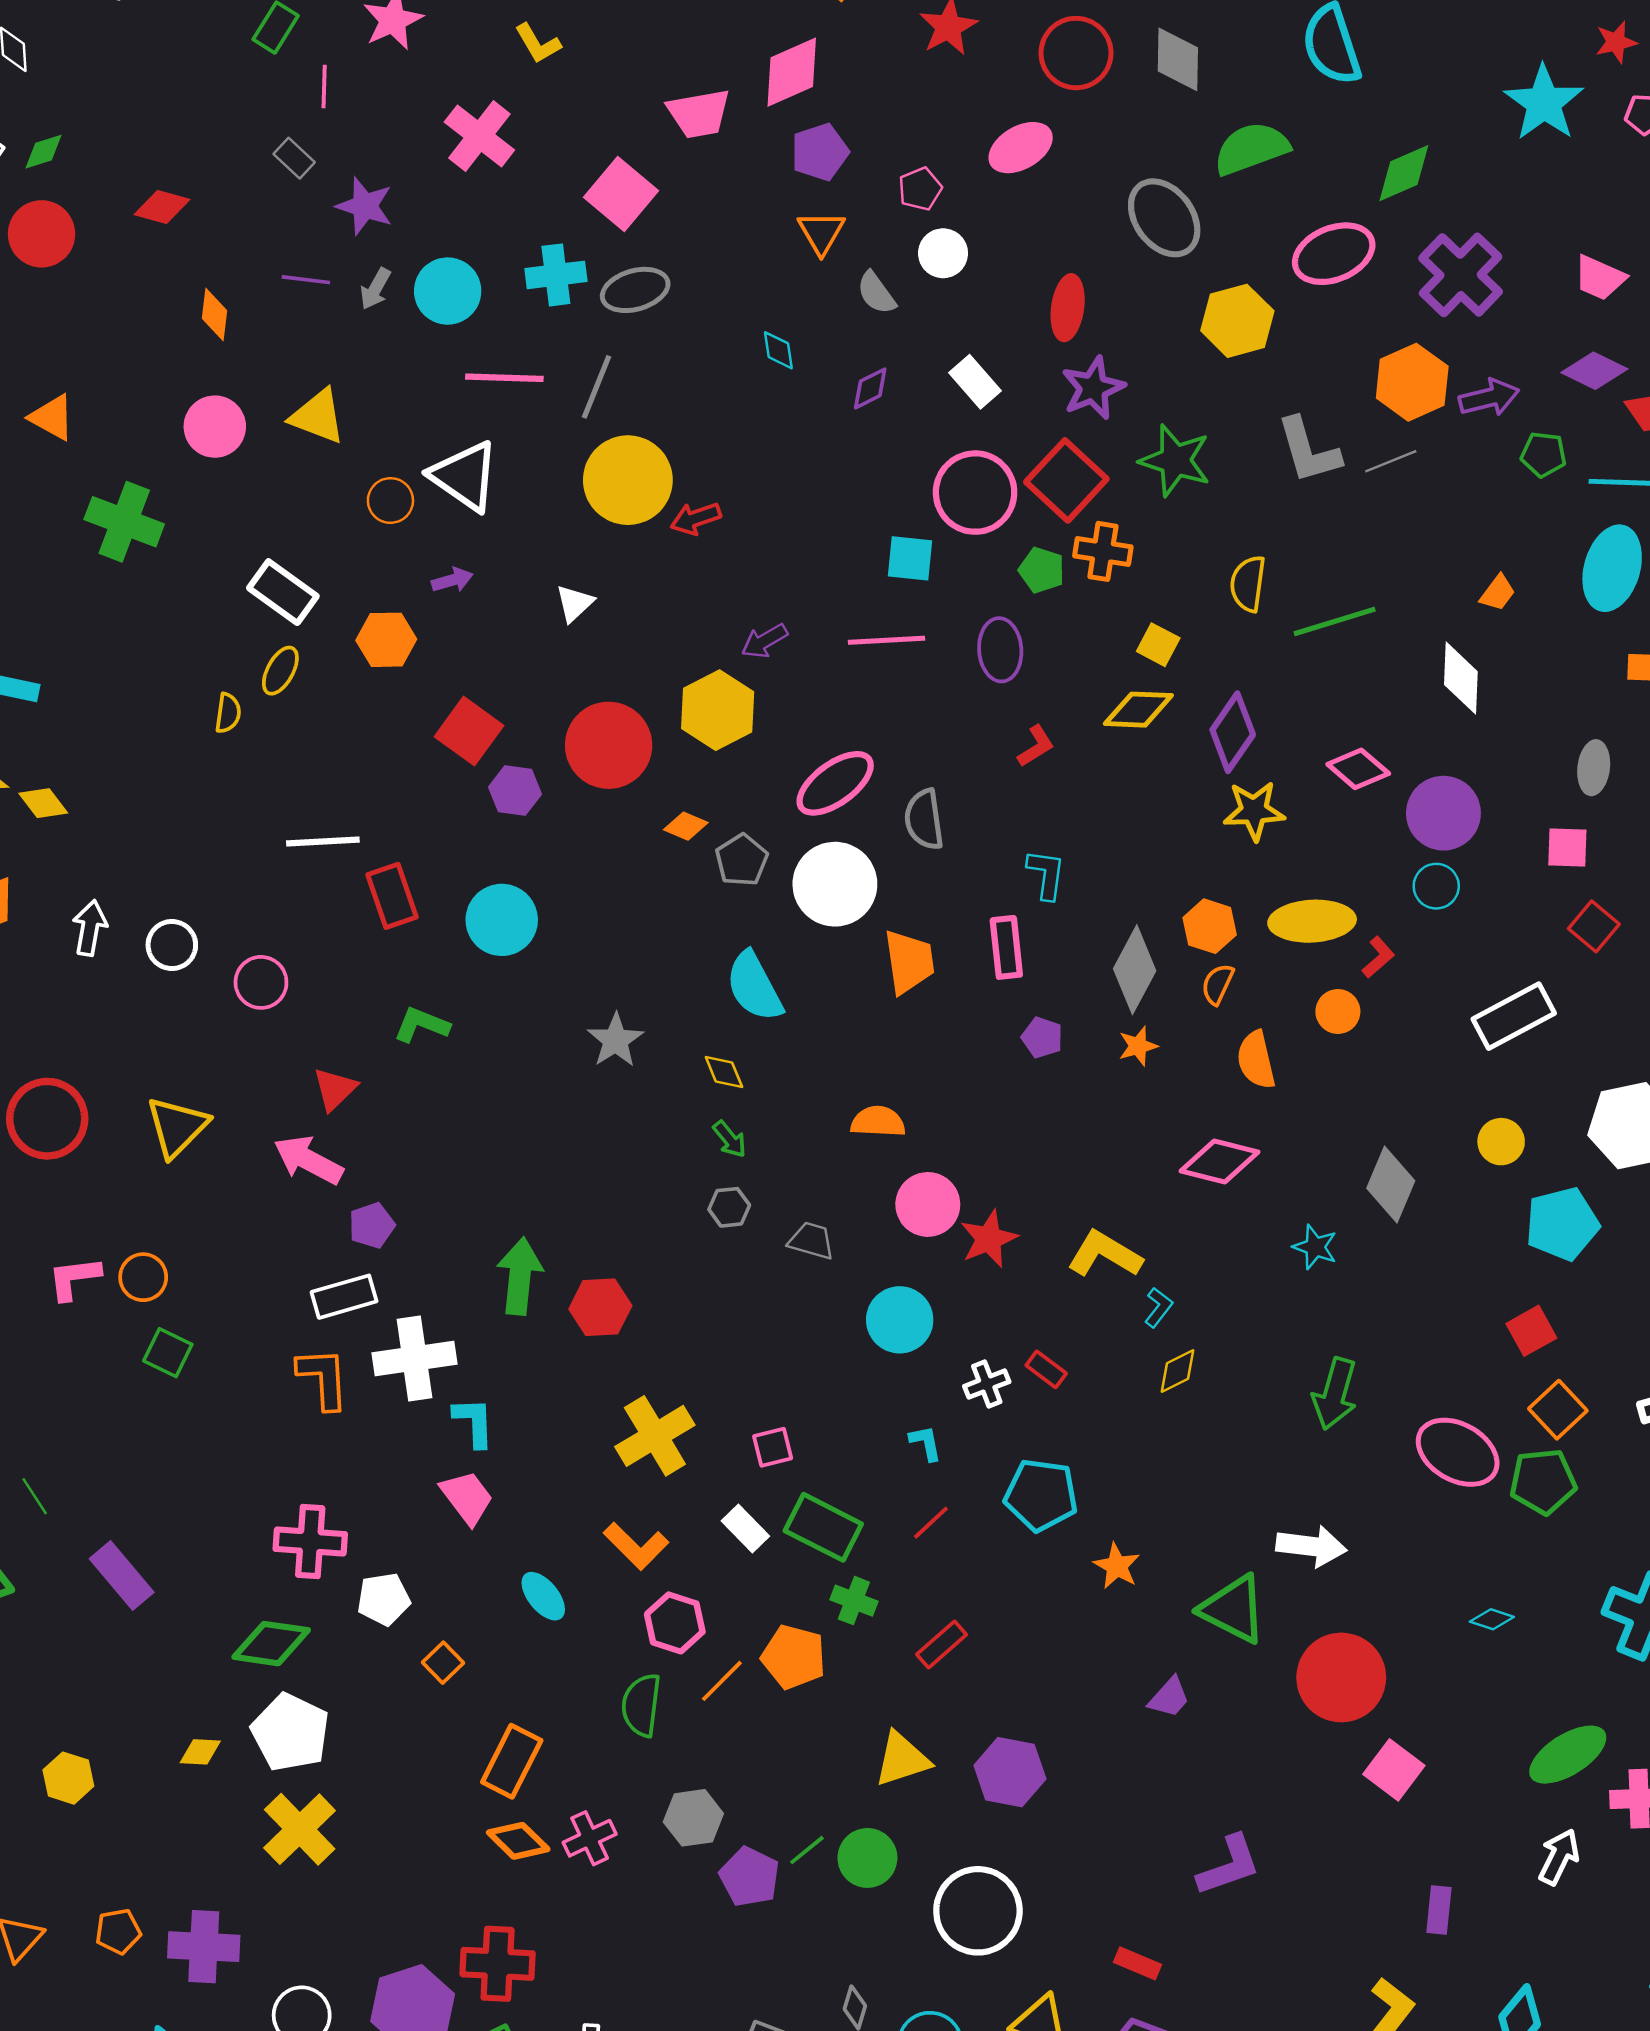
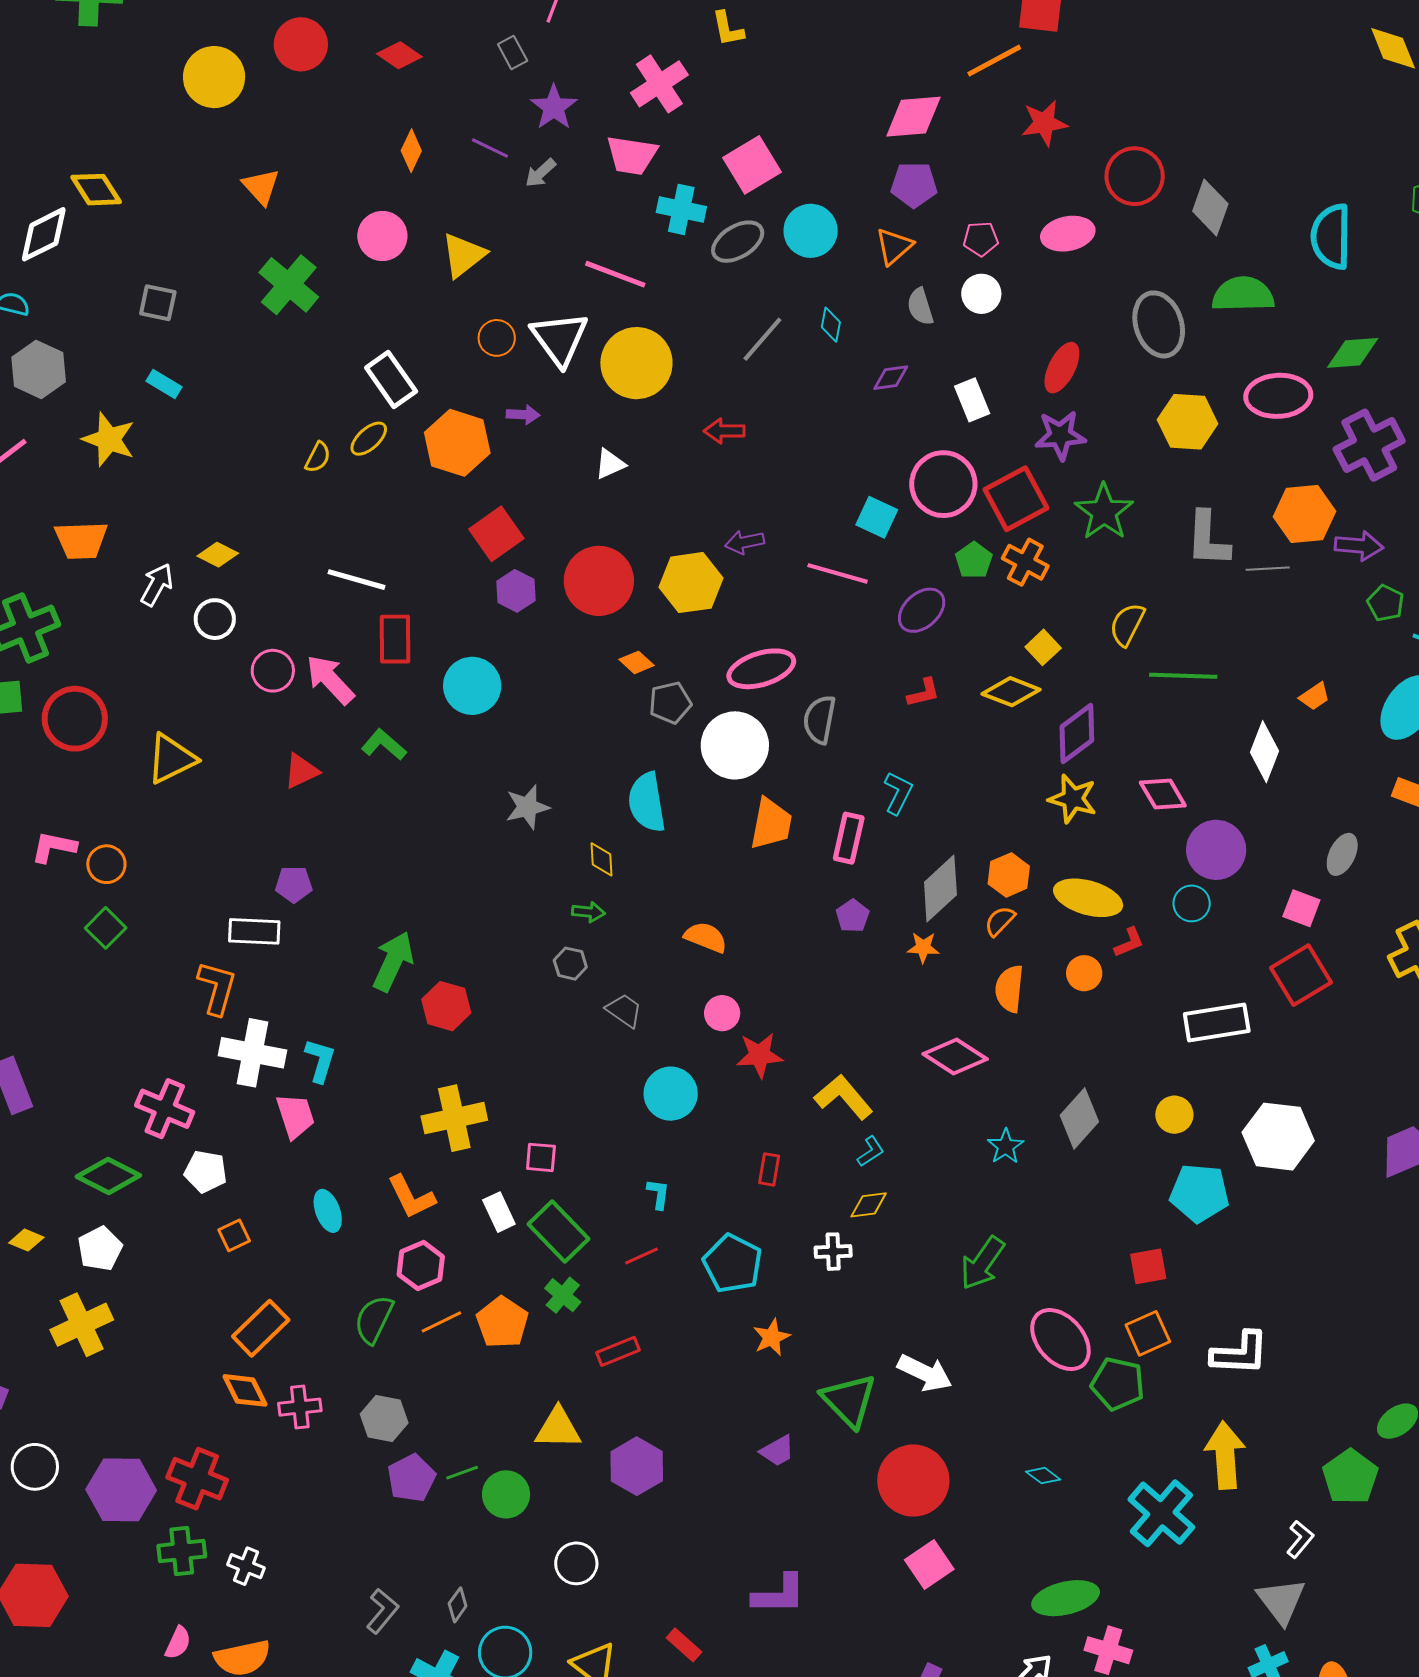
pink trapezoid: (699, 113) -> (632, 155), moved
gray ellipse: (635, 290) -> (738, 242), turned -34
cyan circle: (448, 291) -> (811, 231), moved
gray line: (597, 387) -> (762, 339), moved
yellow triangle: (318, 416) -> (463, 255), turned 42
yellow circle: (628, 480) -> (636, 363), moved
orange hexagon: (386, 640) -> (457, 443), size x1.4
purple ellipse: (1000, 650) -> (922, 610), turned 33
yellow diamond: (43, 803) -> (218, 555), moved, turned -45
red square: (1594, 926) -> (1301, 975), size x1.5
green arrow: (730, 1139) -> (588, 912), turned -64
pink arrow: (308, 1160) -> (330, 680), moved
pink circle: (928, 1204) -> (722, 1013), size x0.7
white cross: (414, 1358) -> (252, 1053), moved
red rectangle: (1046, 1369) -> (769, 1169), turned 44
white cross: (987, 1384) -> (833, 1252), moved
white pentagon: (290, 1732) -> (100, 1249), size x0.7
white circle: (978, 1911) -> (576, 1563), size x0.6

